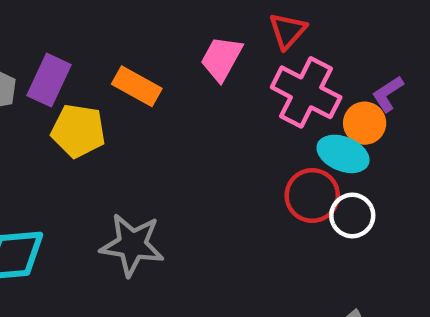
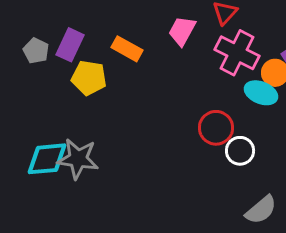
red circle: (312, 195) -> (216, 128), moved
white circle: (352, 216) -> (240, 151), moved
gray star: (132, 245) -> (78, 159), moved

